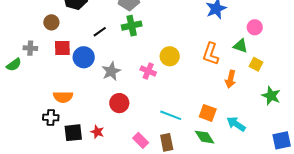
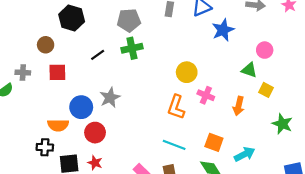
orange L-shape: (211, 54) -> (176, 107), moved
yellow circle: (170, 56) -> (187, 72), moved
blue circle: (84, 57) -> (81, 107), moved
pink cross: (148, 71) -> (206, 95), moved
red circle: (119, 103) -> (95, 133), moved
cyan arrow: (236, 124) -> (245, 154), turned 120

